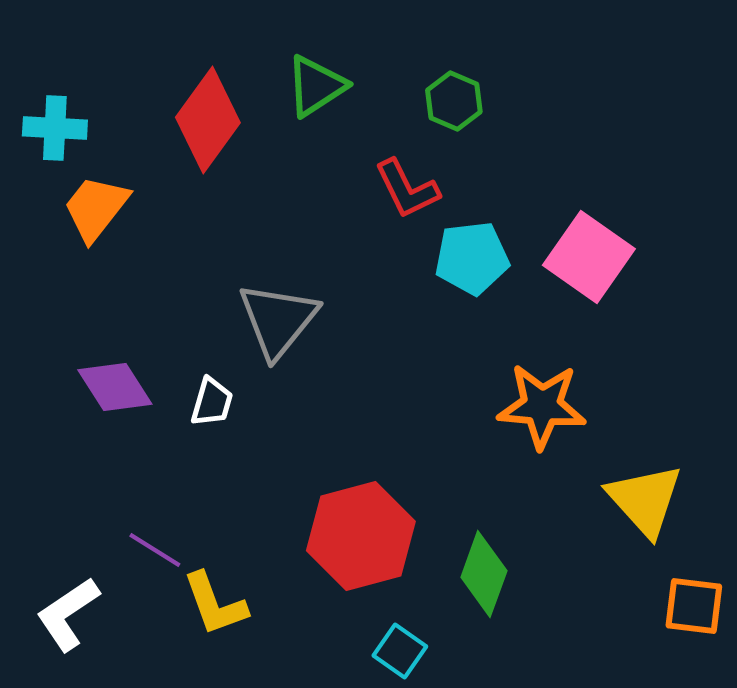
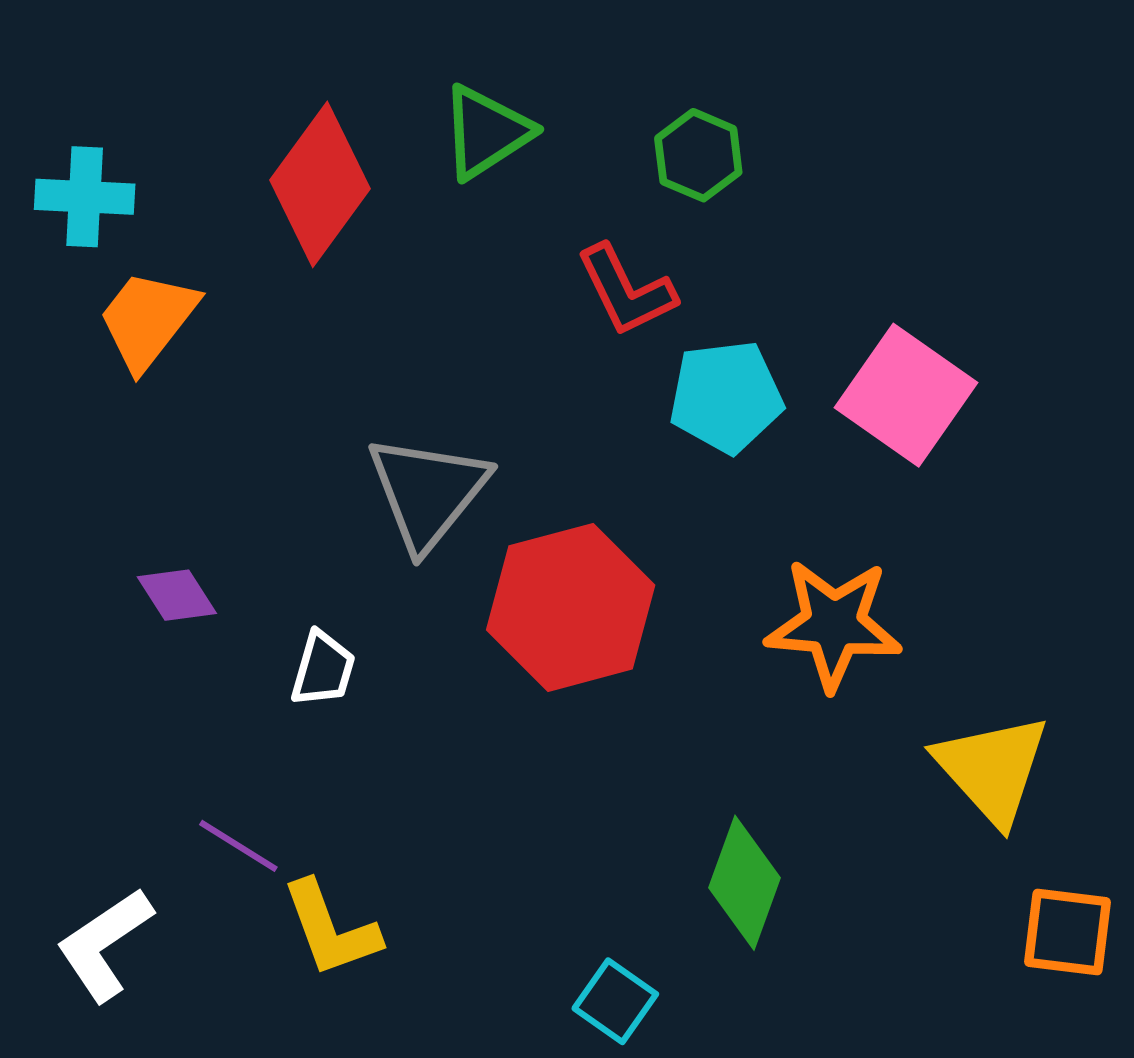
purple diamond: (115, 387) -> (177, 595), size x0.7
white trapezoid: (212, 402) -> (323, 669), moved
red hexagon: (361, 536) -> (571, 607), moved

